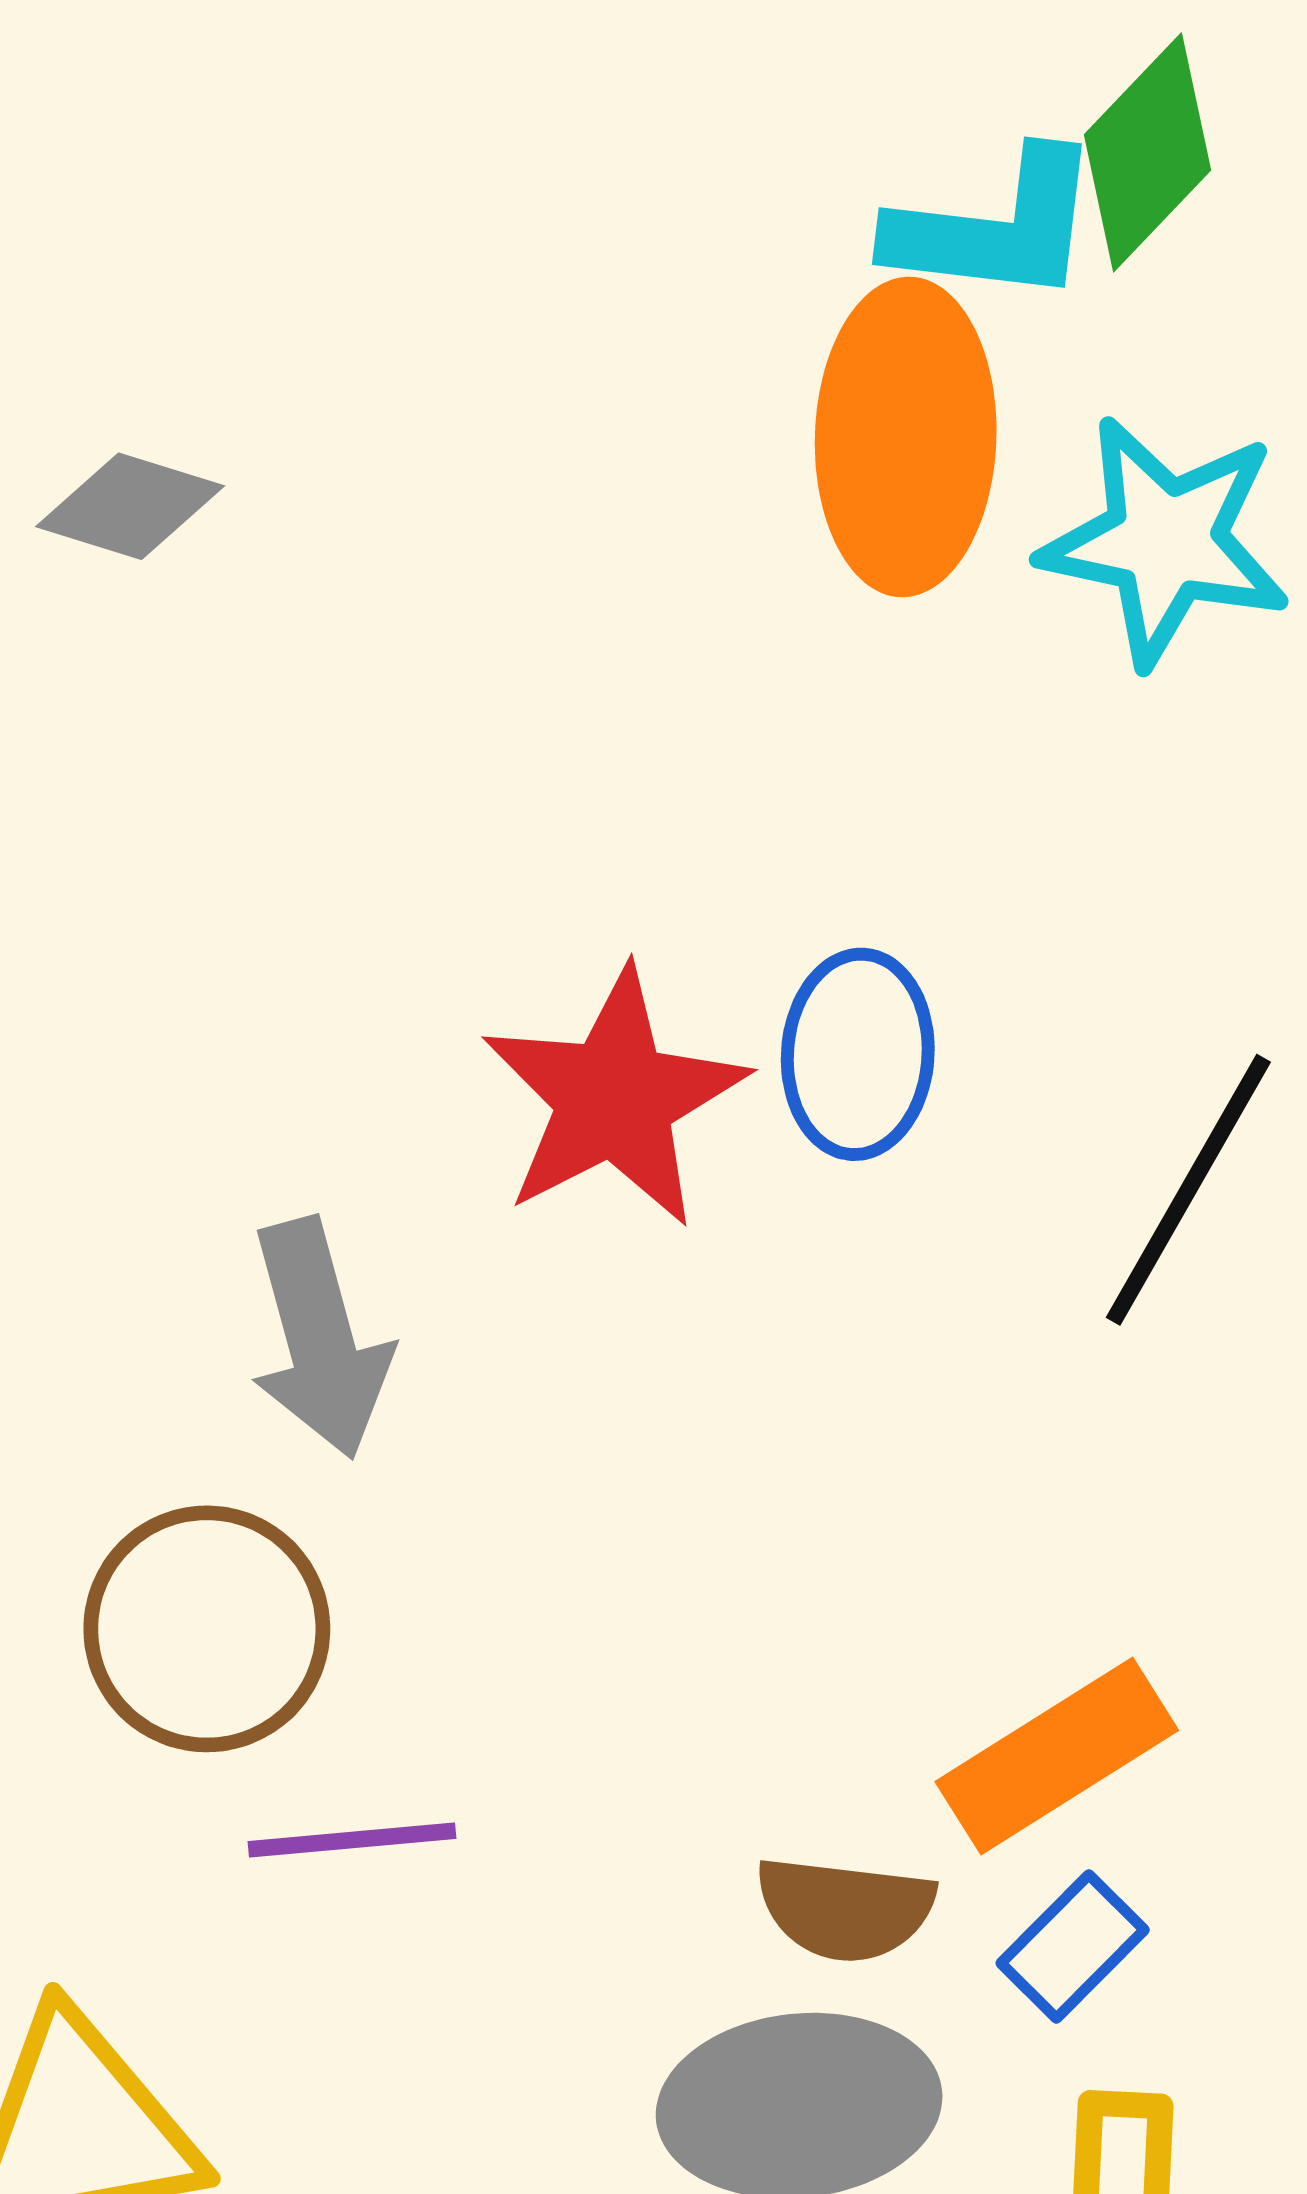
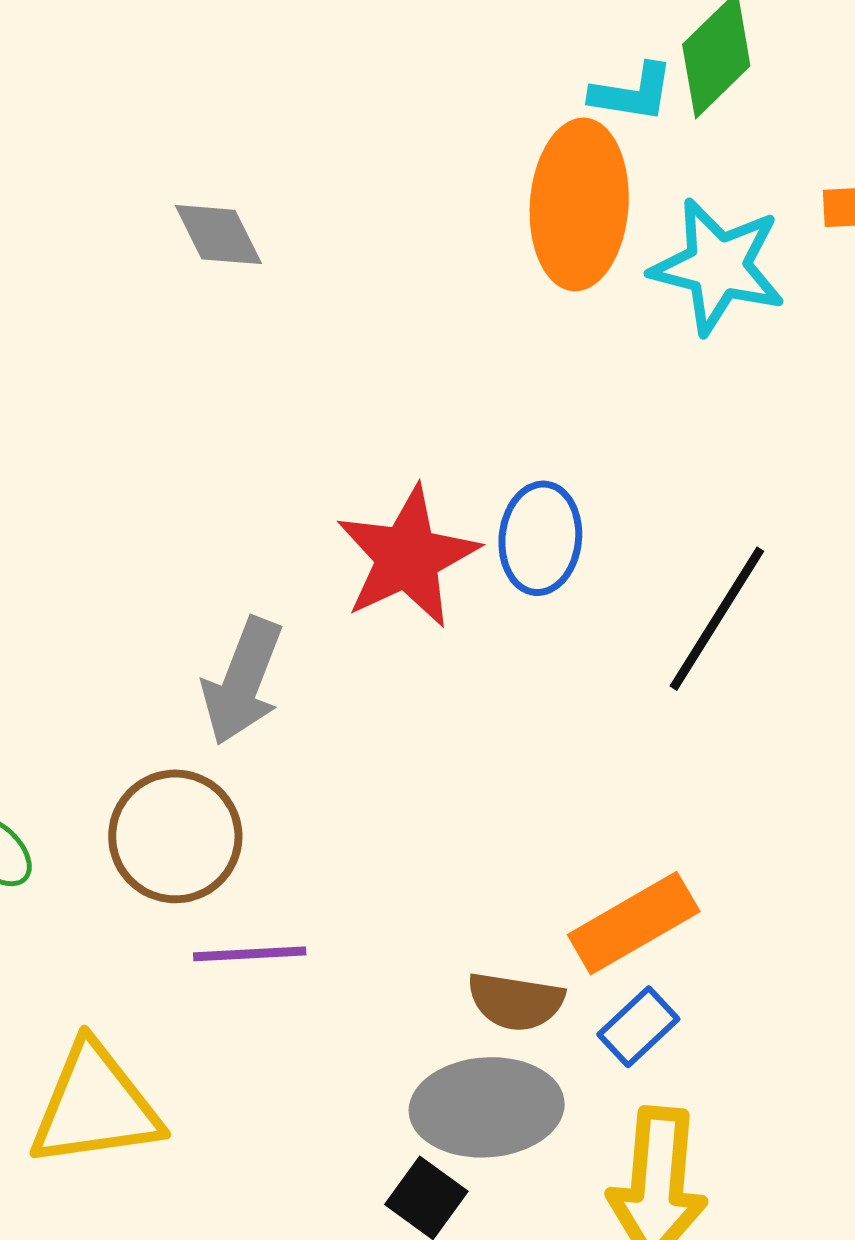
cyan L-shape: (995, 228) -> (632, 93), size x0.7
gray diamond: (130, 506) -> (218, 235), moved, turned 44
gray arrow: (320, 1339) -> (243, 681), turned 34

